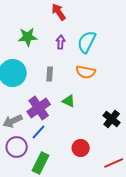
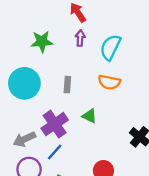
purple arrow: (61, 42) -> (80, 38), moved

